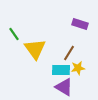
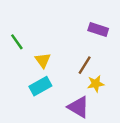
yellow triangle: (35, 49) -> (43, 60), size x0.6
cyan rectangle: (61, 70) -> (40, 86), moved, turned -30

